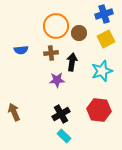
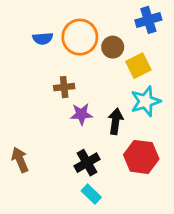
yellow square: (106, 39) -> (138, 66), moved
blue semicircle: (21, 50) -> (43, 39), moved
brown cross: (51, 53) -> (64, 87), moved
black arrow: (72, 62) -> (116, 121), moved

